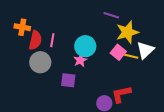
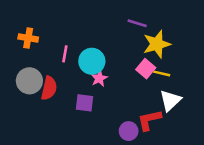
red semicircle: (35, 40) -> (49, 88), moved
cyan circle: (85, 46) -> (92, 61), moved
white triangle: (145, 50) -> (170, 100), moved
gray circle: (40, 62) -> (29, 81), moved

